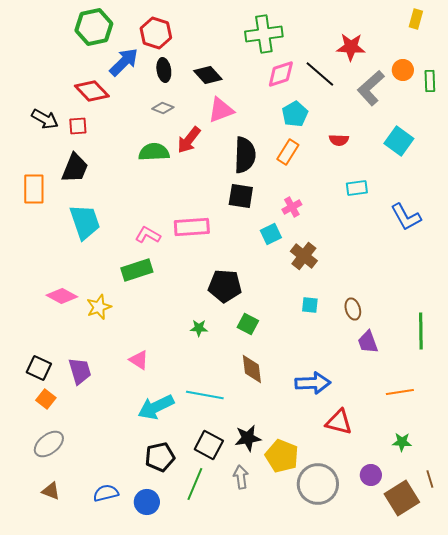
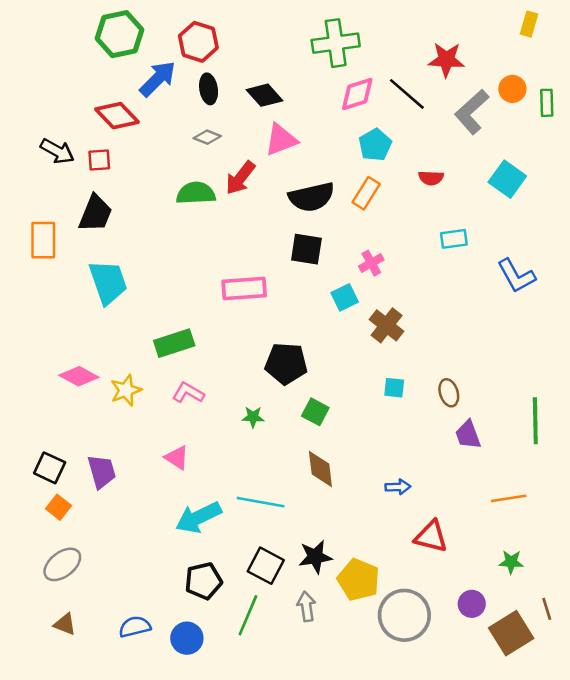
black semicircle: (245, 155) -> (312, 197), turned 75
pink L-shape: (148, 235) -> (188, 393), moved
blue arrow: (313, 383) -> (398, 487), size x0.6

